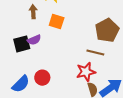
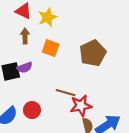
brown pentagon: (107, 30) -> (93, 53), moved
brown line: (95, 52) -> (66, 93), moved

